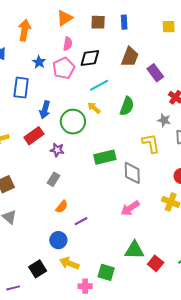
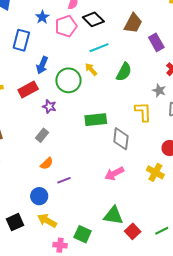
black diamond: (90, 58) -> (93, 19), turned 45

